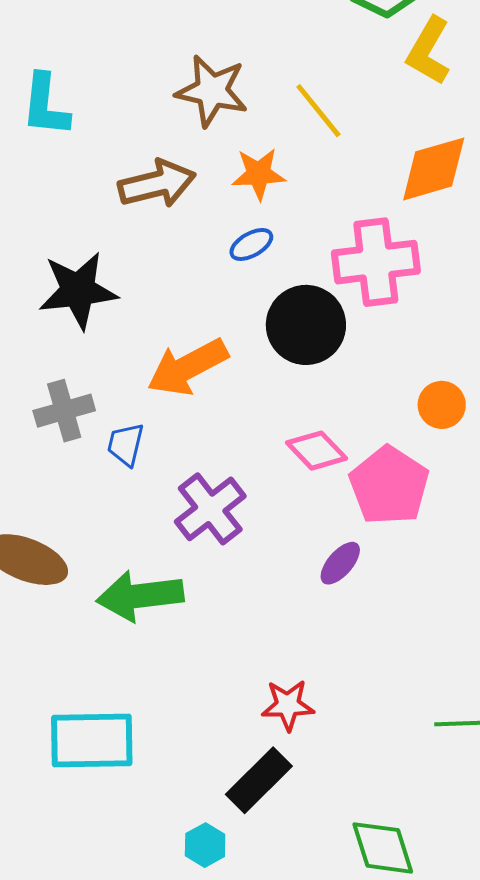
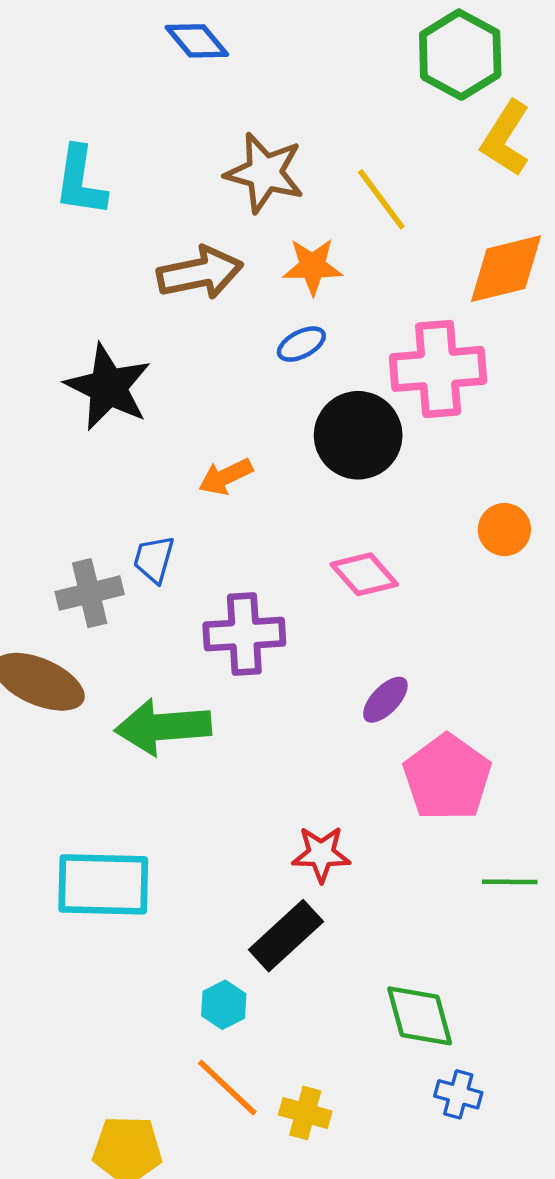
black star: (78, 290) -> (108, 387), turned 30
orange arrow: (188, 367) -> (226, 477), size x0.6
gray cross: (64, 411) -> (90, 593), moved
pink pentagon: (389, 486) -> (447, 778), moved
purple cross: (210, 509) -> (244, 634), turned 32

